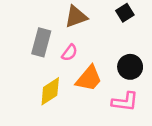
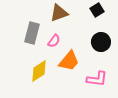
black circle: (130, 67) -> (101, 42), moved

